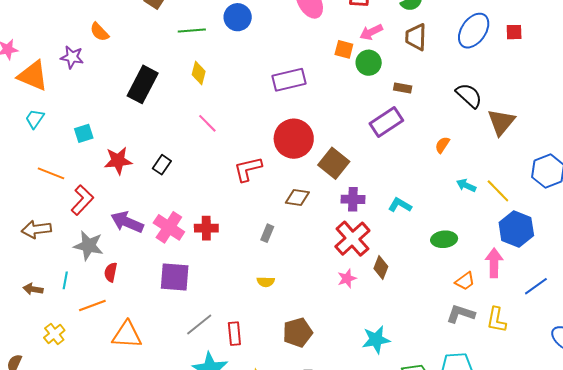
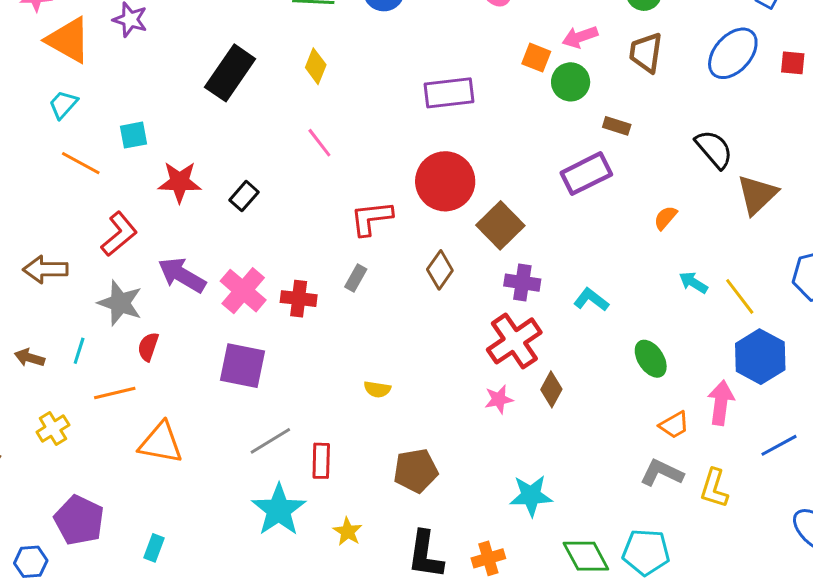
orange line: (51, 173) -> (81, 163), moved
brown diamond: (297, 198) -> (440, 270), turned -70
gray rectangle: (267, 233) -> (356, 278), moved
green ellipse: (444, 239) -> (651, 359), turned 55

